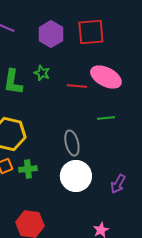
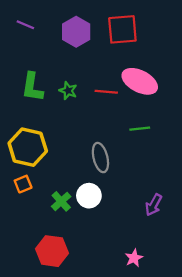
green star: (42, 73) -> (68, 91), moved
green cross: (28, 169) -> (61, 201), moved, turned -36
white circle: (76, 176) -> (89, 196), moved, size x0.7

